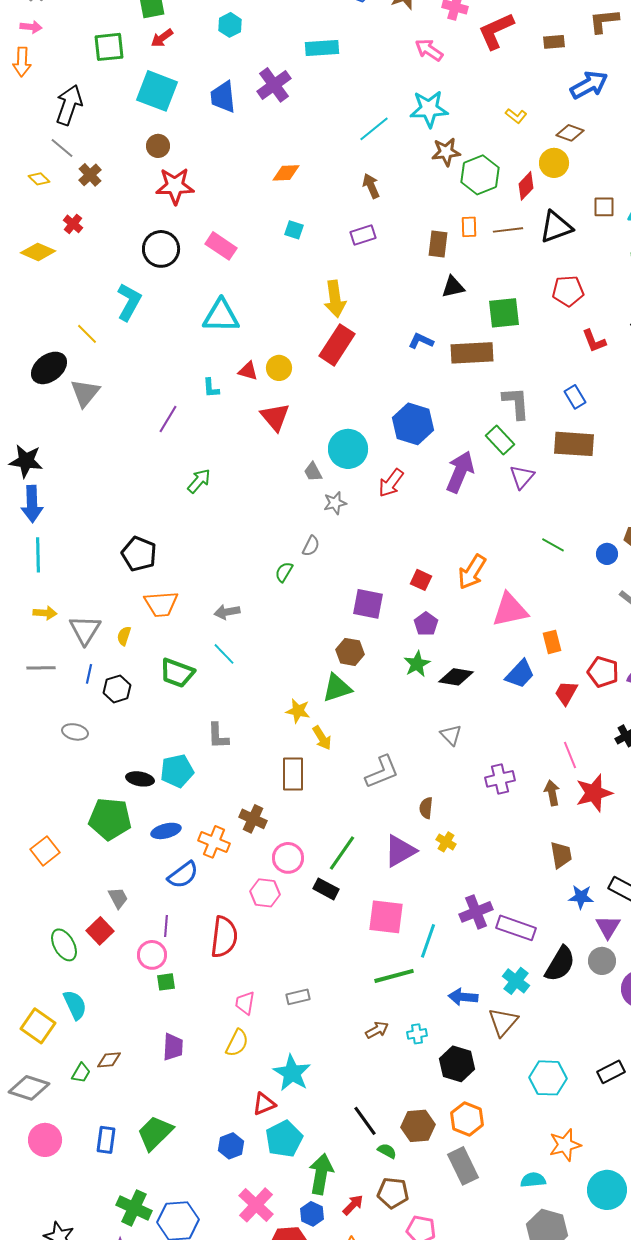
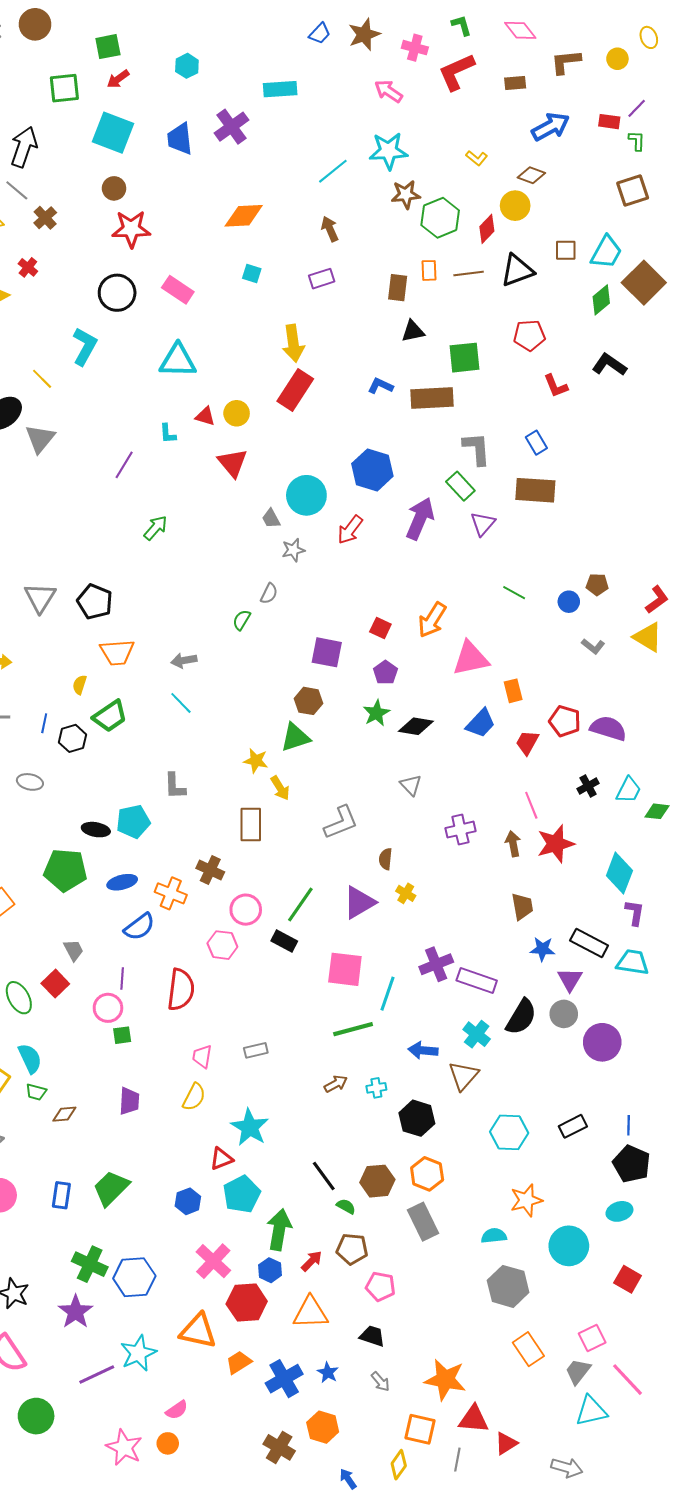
orange diamond: (286, 173) -> (244, 216), size x1.4
gray triangle: (85, 630) -> (40, 598), moved
green trapezoid: (177, 673) -> (110, 716), moved, turned -54
green trapezoid: (81, 1073) -> (36, 1092), moved, turned 75

